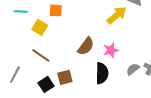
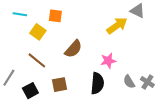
brown semicircle: (86, 46) -> (73, 49), moved
gray semicircle: (133, 69) -> (129, 82), turned -88
black square: (46, 84) -> (30, 91), moved

